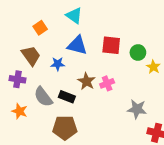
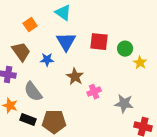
blue triangle: (77, 45) -> (66, 42), turned 45
pink cross: (107, 83) -> (94, 92), moved
black rectangle: (67, 97) -> (28, 120), moved

